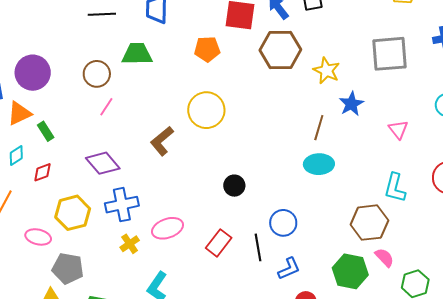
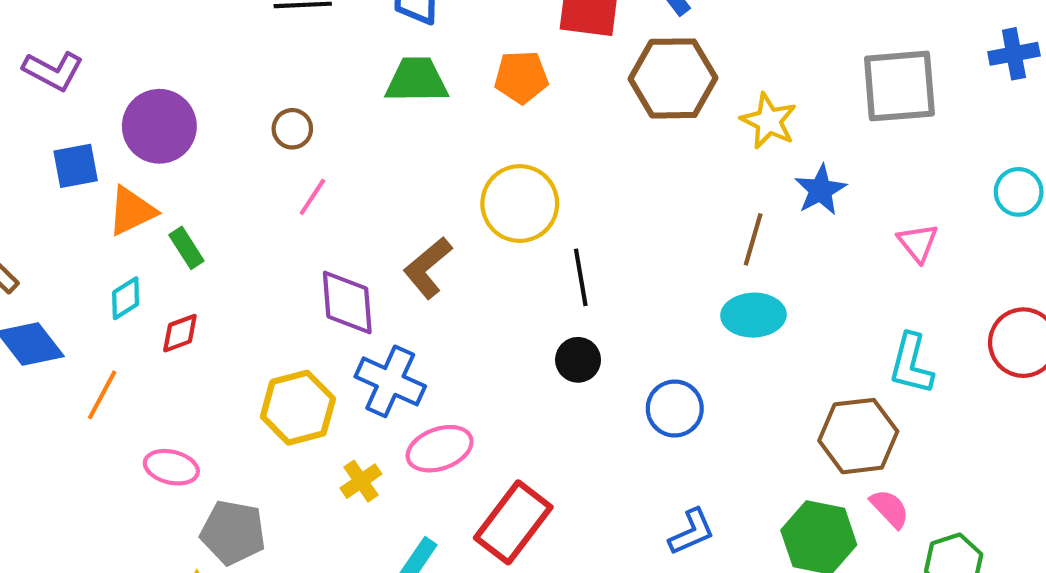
green trapezoid: (137, 54) -> (417, 80), moved
brown circle: (97, 74) -> (292, 129), size x0.7
purple diamond: (103, 163) -> (347, 302), moved, turned 36
blue cross: (122, 205) -> (390, 381), moved, turned 36
yellow hexagon: (73, 213) -> (298, 408), moved
blue circle: (283, 223) -> (675, 409), moved
red rectangle: (219, 243) -> (513, 522), moved, size x1.4
black line: (258, 247) -> (581, 277), moved

